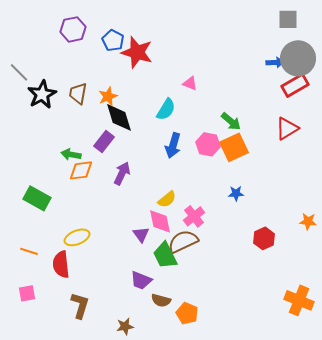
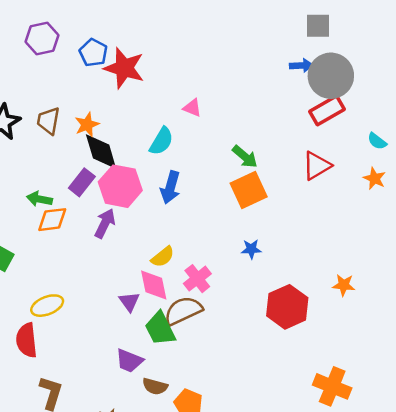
blue arrow: (275, 62) -> (301, 65), moved
pink hexagon: (208, 144) -> (120, 186), moved, size x1.4
red hexagon: (264, 238) -> (287, 307), size x1.5

